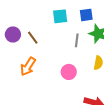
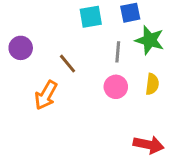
brown line: (33, 38) -> (68, 64), moved
pink circle: (69, 72) -> (116, 87), moved

